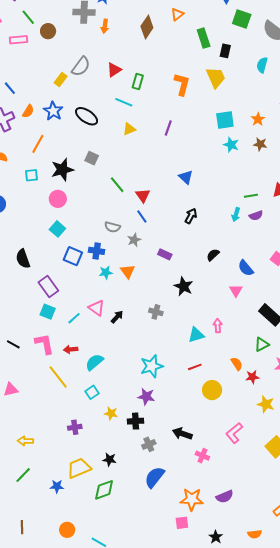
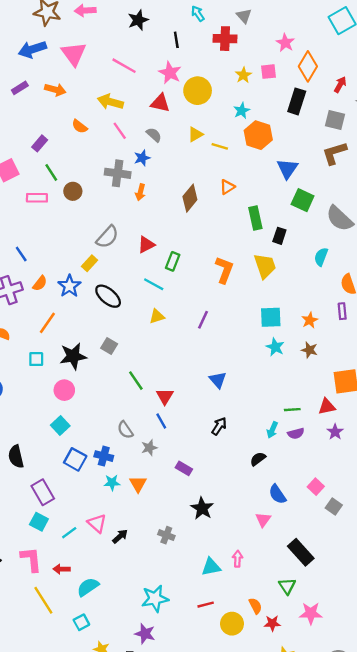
yellow rectangle: (61, 80) -> (89, 263), moved
gray semicircle: (112, 227) -> (125, 430), turned 35
black semicircle: (213, 255) -> (258, 459), moved
green triangle: (262, 344) -> (287, 586), turned -42
yellow circle: (212, 390) -> (232, 624), moved

